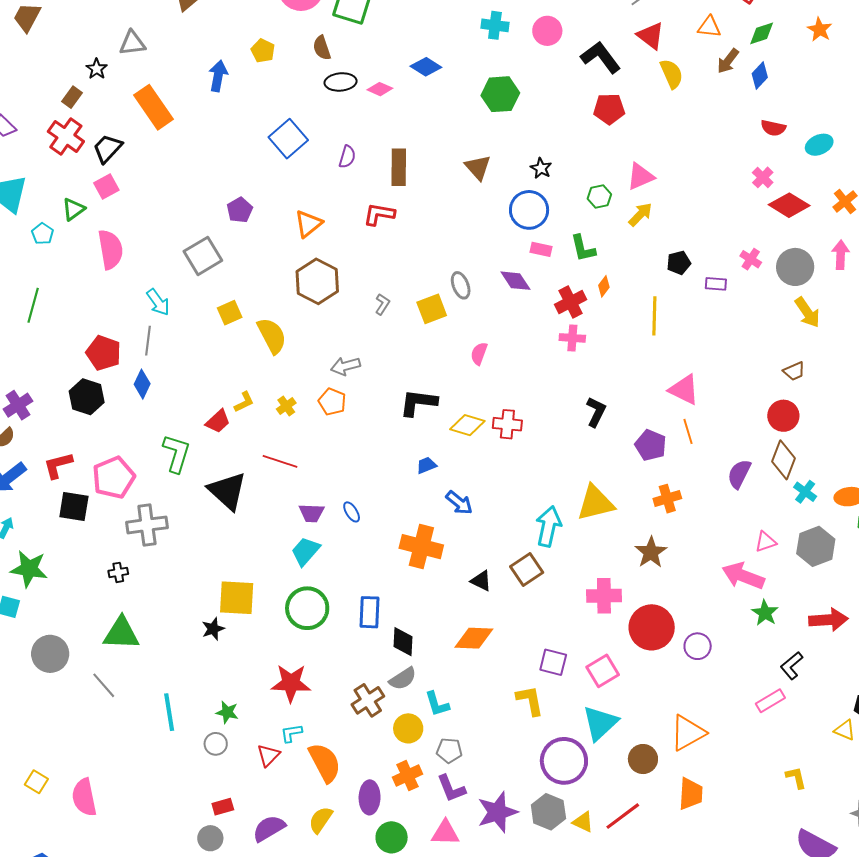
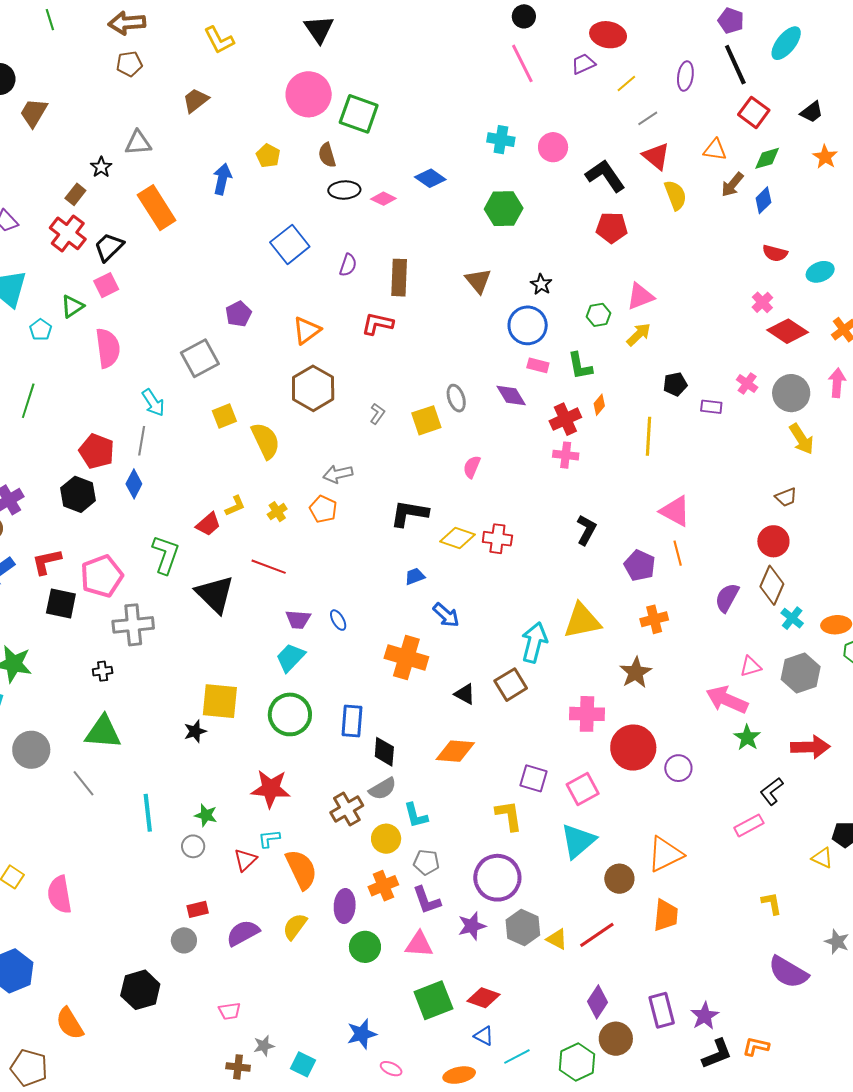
purple circle: (564, 761) -> (497, 878), moved
purple star: (497, 812) -> (472, 926), size x0.7

